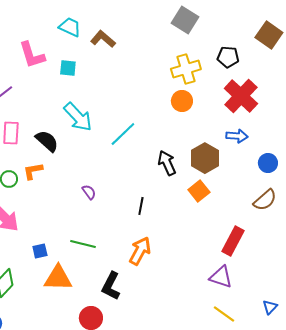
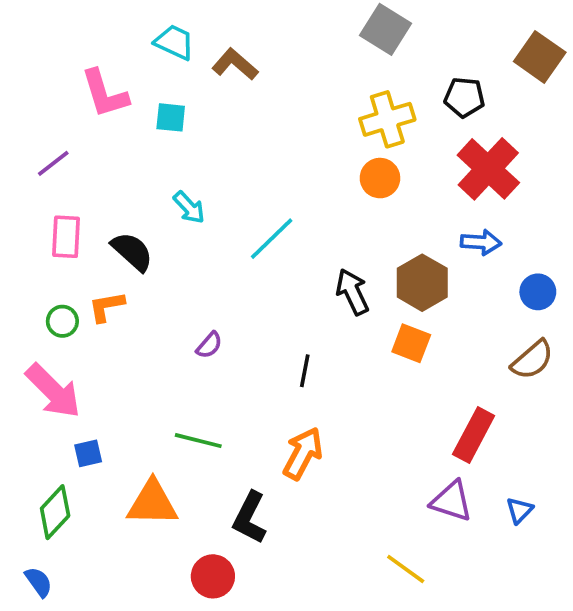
cyan arrow: (78, 117) -> (189, 207), size x0.6
orange square: (199, 191) -> (411, 343), turned -30
purple semicircle: (89, 192) -> (209, 345), turned 77
blue square: (40, 251) -> (88, 453), moved
blue triangle: (270, 307) -> (519, 510), moved
yellow line: (224, 314) -> (406, 569), moved

